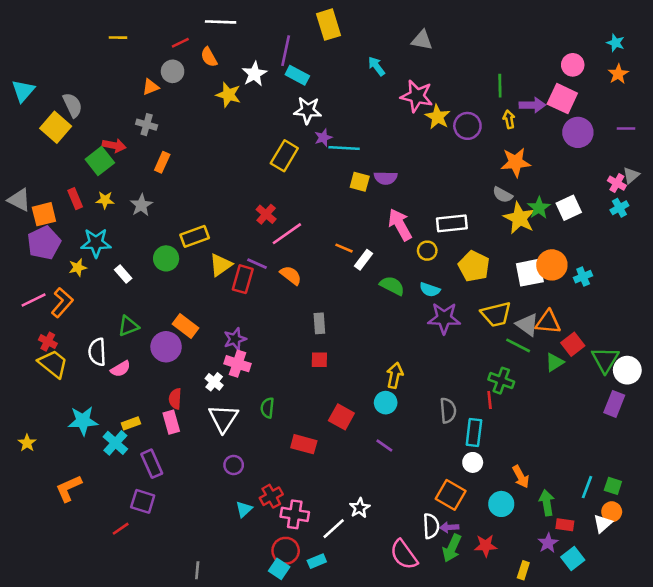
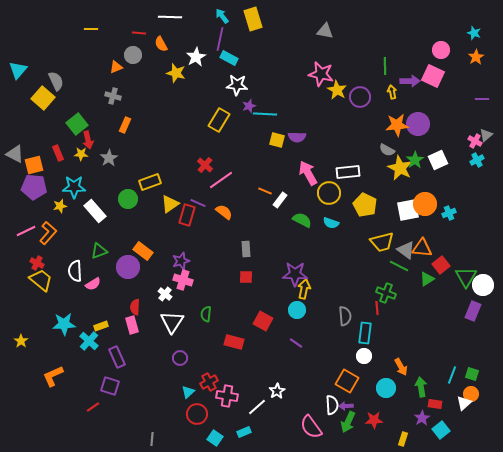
red line: (180, 43) -> (139, 33), turned 32
cyan arrow: (377, 66) -> (222, 16), moved
purple circle: (578, 132) -> (418, 124), moved
red arrow: (114, 145) -> (88, 140), moved, turned 66
purple pentagon: (44, 243) -> (34, 187), turned 30
yellow circle: (427, 251) -> (329, 193), size x1.5
white rectangle: (123, 274) -> (95, 211), size x1.6
purple star: (444, 318) -> (295, 274), moved
red circle: (286, 551) -> (197, 414), moved

